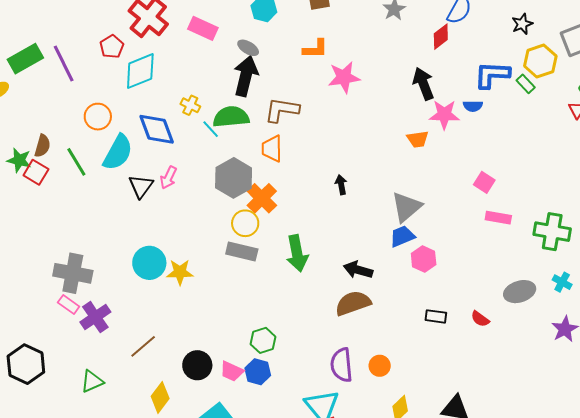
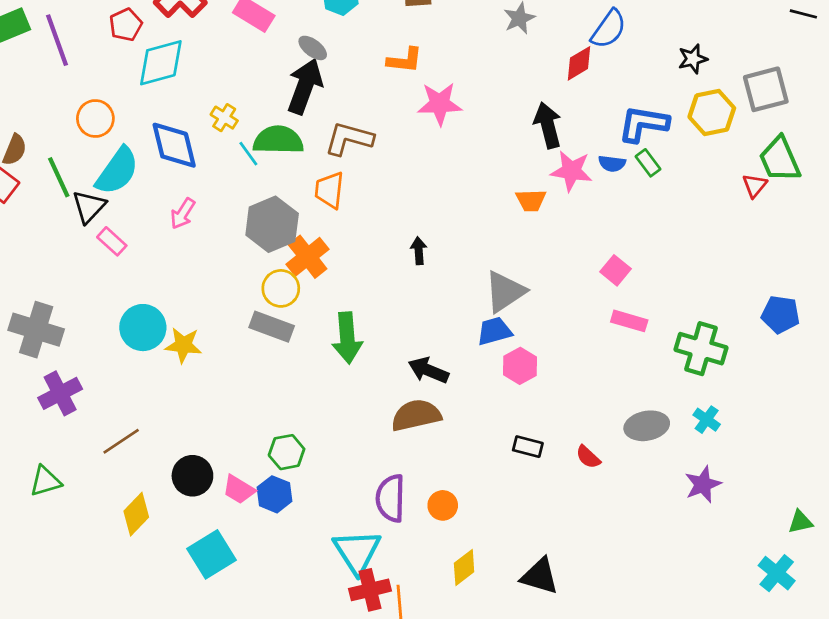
green rectangle: (526, 84) -> (648, 163), moved
black triangle: (141, 186) -> (89, 207), moved
pink rectangle: (69, 305) -> (112, 241), moved

